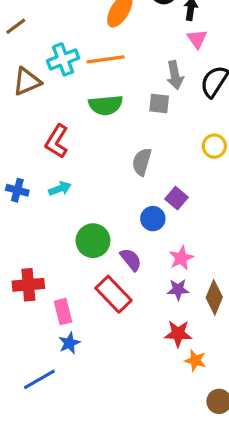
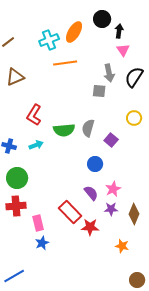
cyan cross: (63, 59) -> (49, 40), moved
green semicircle: (106, 105) -> (64, 130), moved
purple square: (176, 198) -> (111, 140), moved
green circle: (93, 241) -> (17, 178), moved
purple semicircle: (131, 260) -> (91, 193), moved
red star: (178, 334) -> (90, 227), moved
orange star: (195, 360) -> (122, 246), moved
blue line: (39, 379) -> (14, 276), moved

